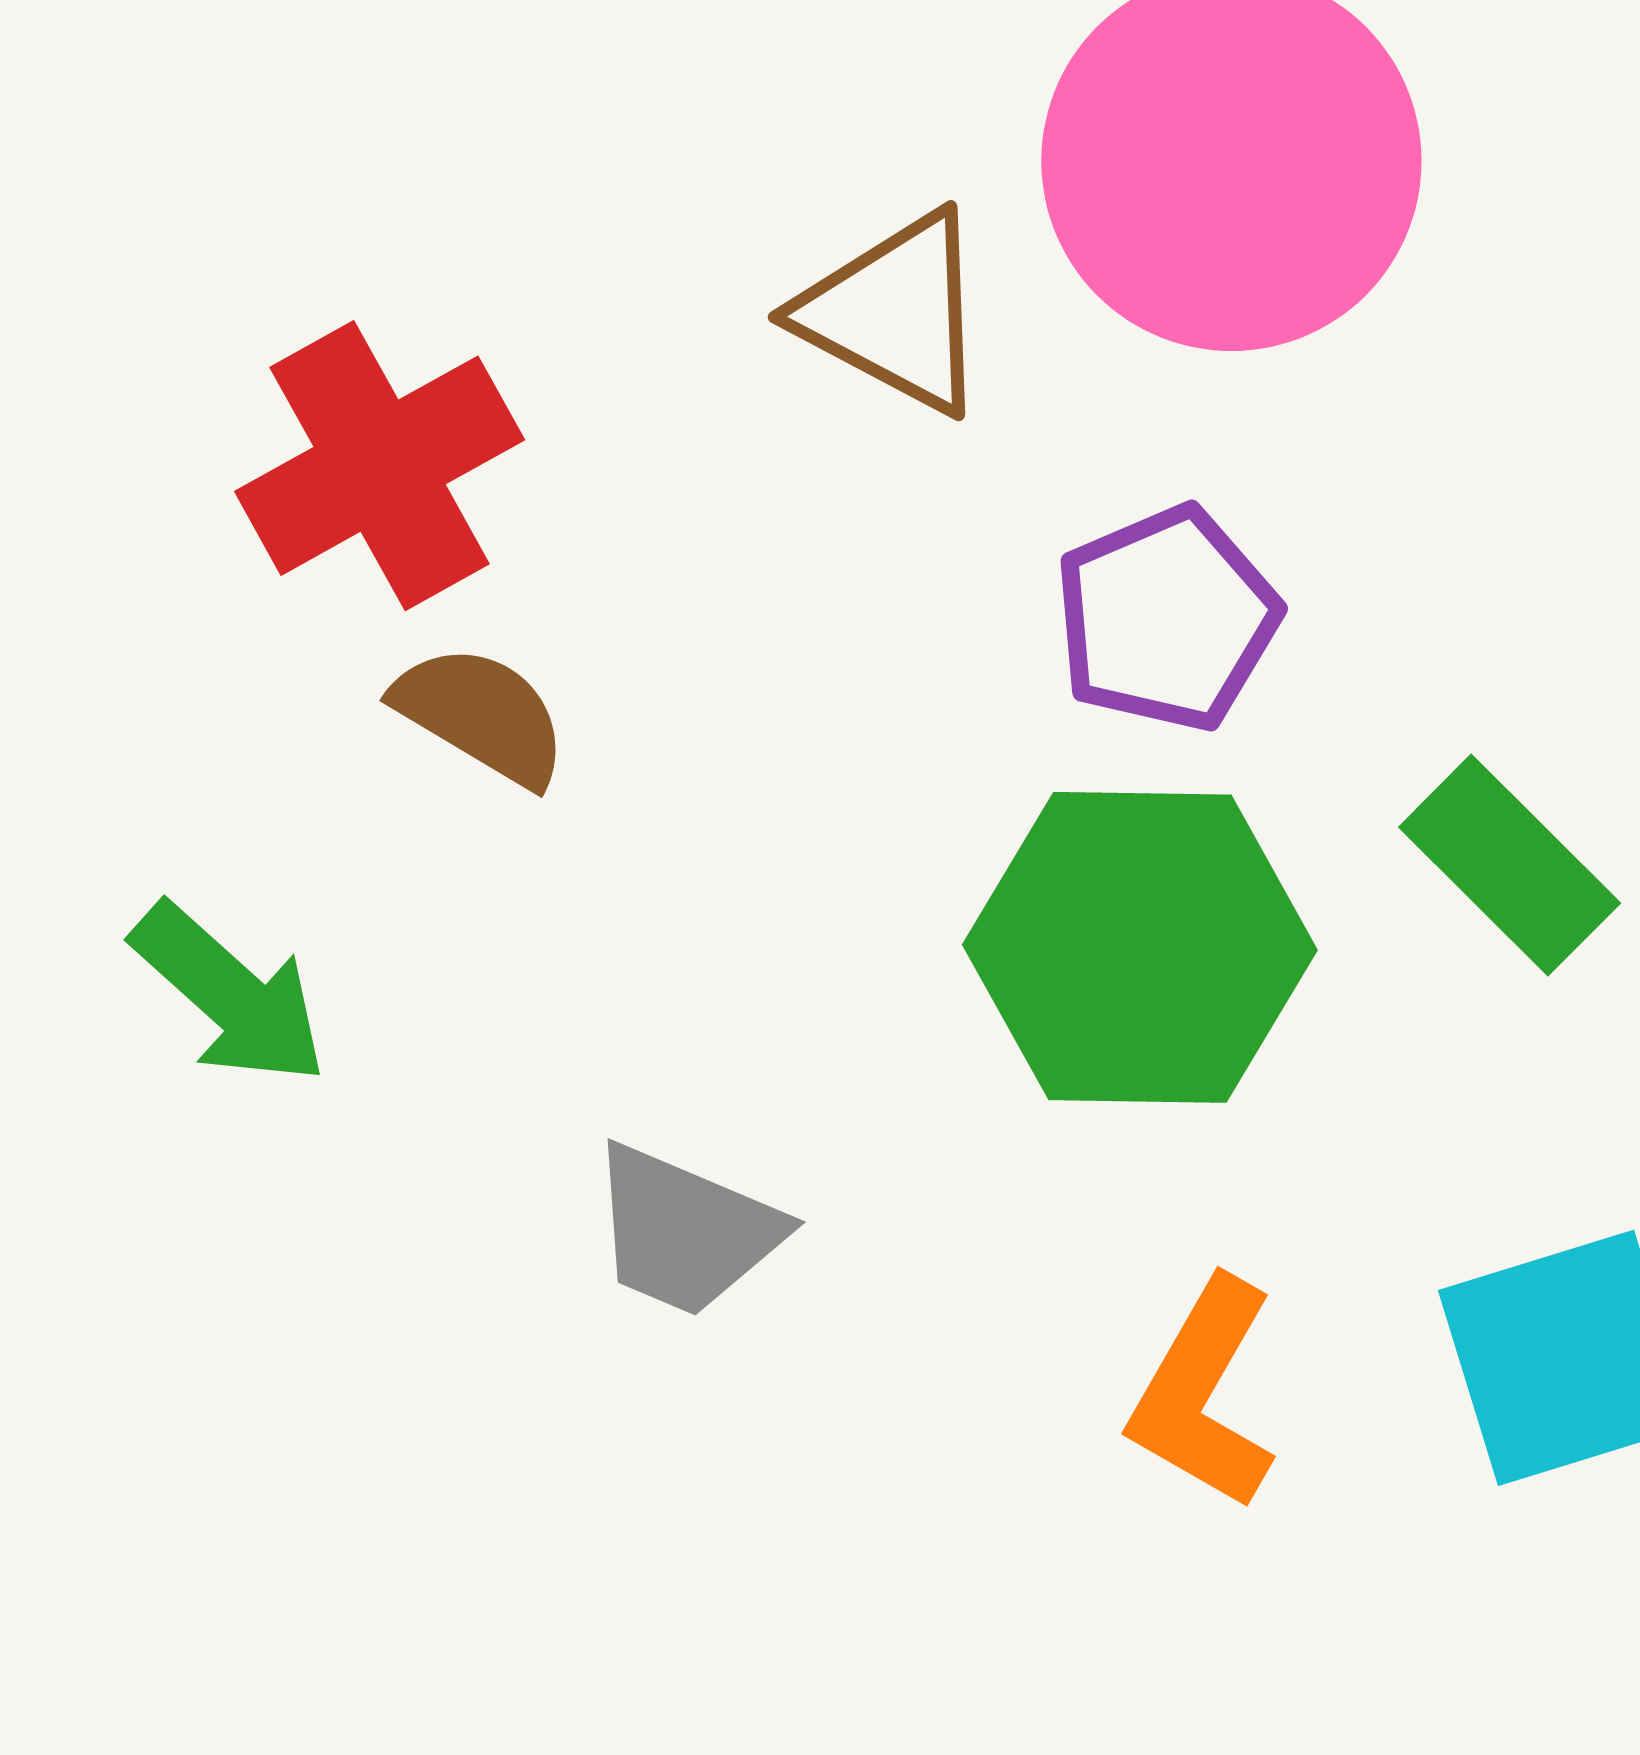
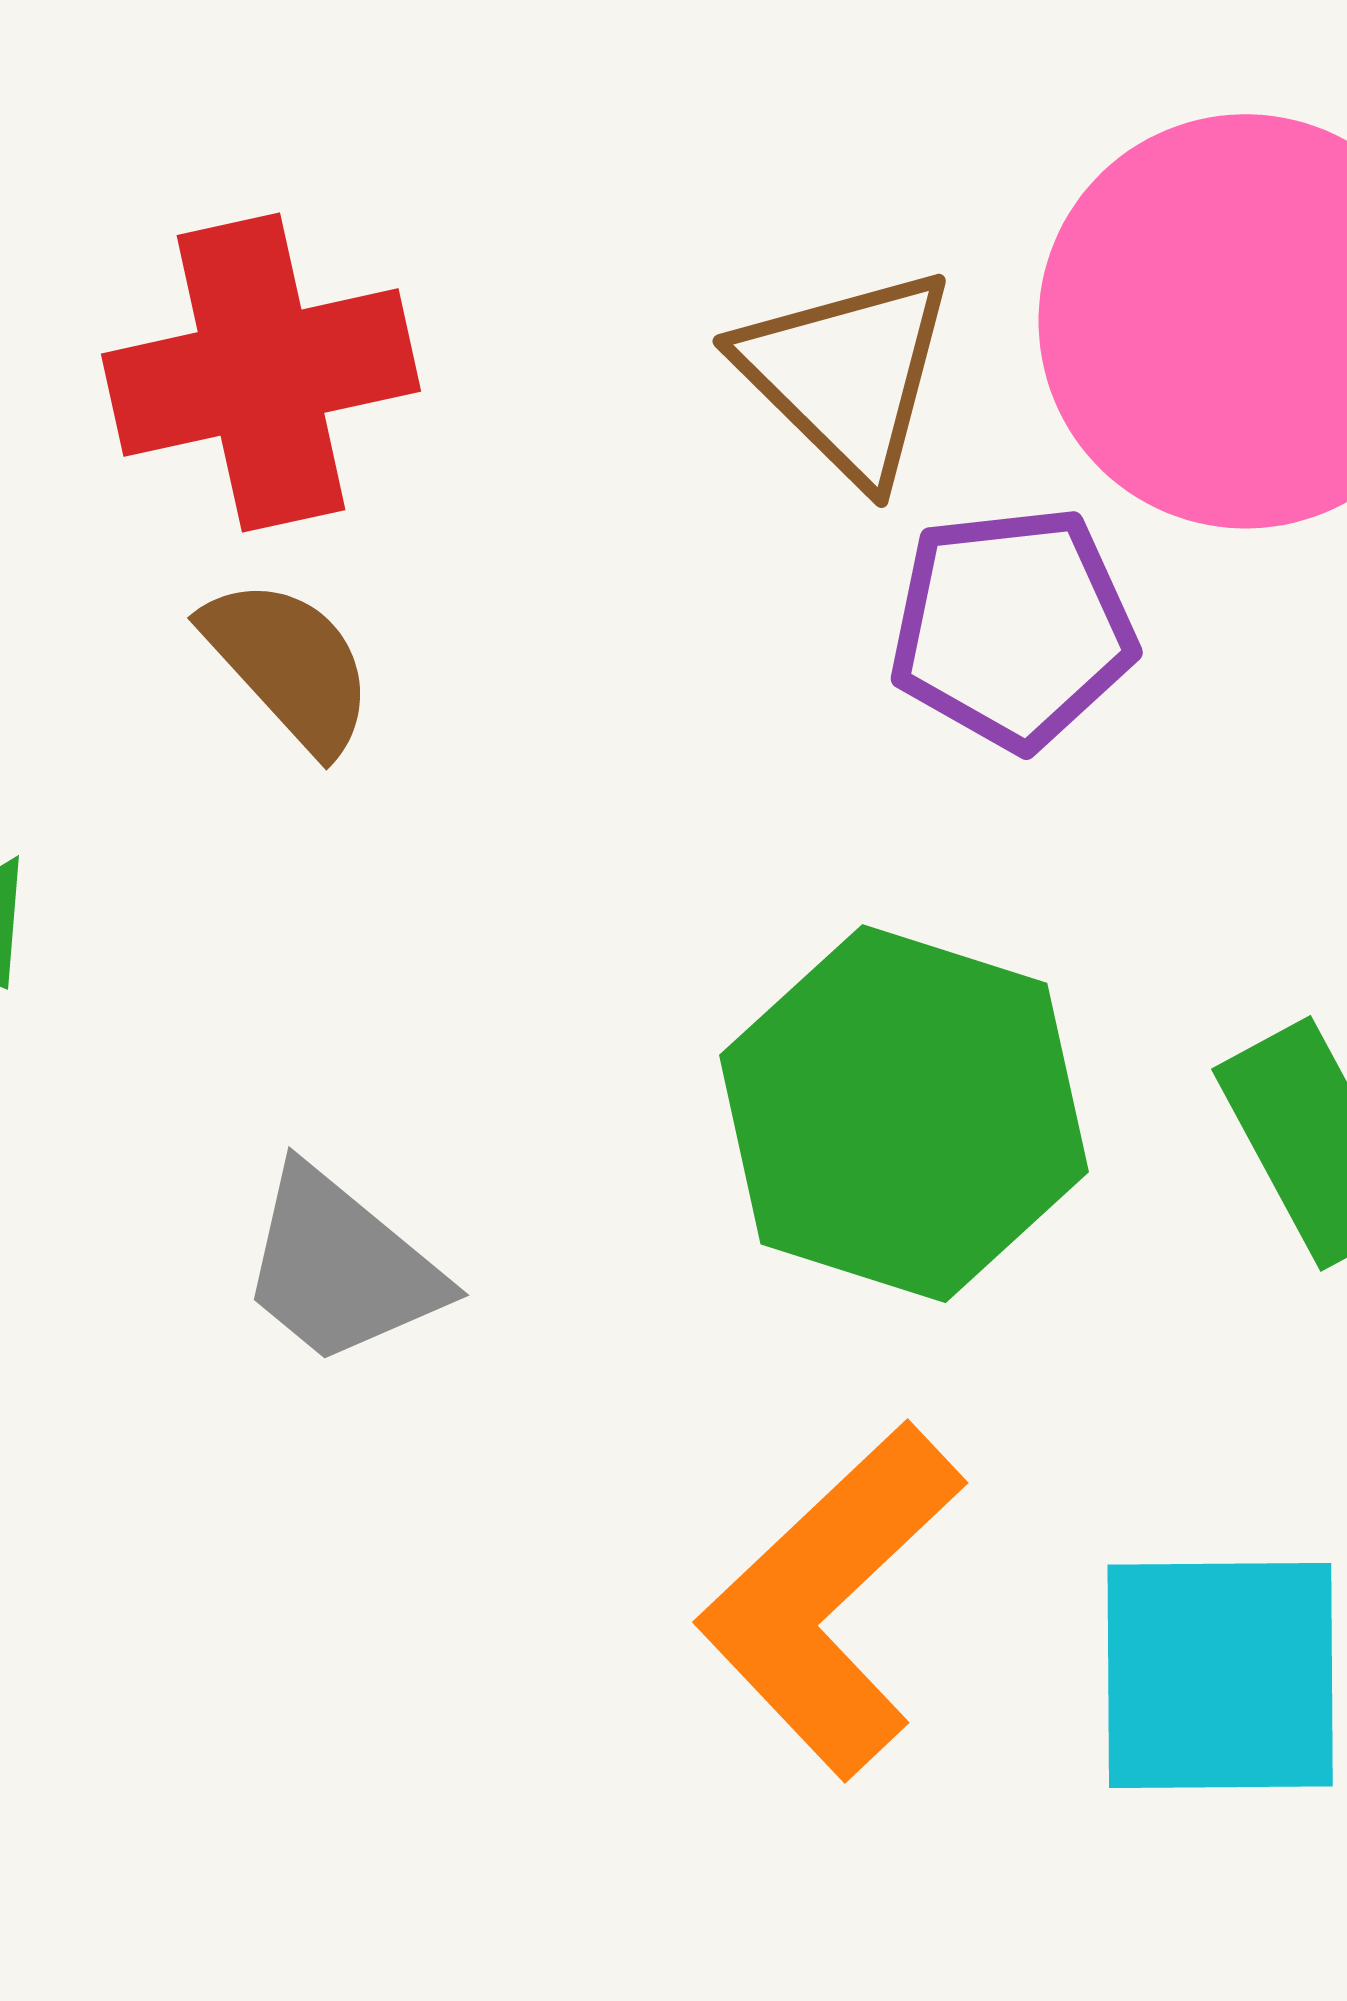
purple pentagon: (1166, 619) -> (1013, 628), moved
orange L-shape: (1204, 1394) -> (831, 1600), size x1.4

